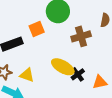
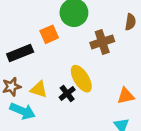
yellow ellipse: (63, 67) -> (81, 79), turned 30
black cross: (78, 74) -> (67, 93), moved

